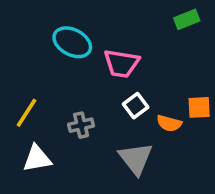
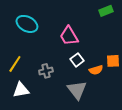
cyan ellipse: (72, 42) -> (27, 24), moved
pink trapezoid: (122, 63) -> (69, 36), turned 50
orange semicircle: (169, 123) -> (96, 70), turned -32

